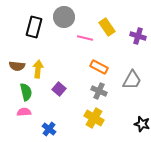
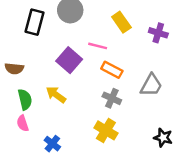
pink line: (85, 38) -> (98, 46), moved
yellow arrow: (38, 69) -> (56, 95), moved, turned -60
purple square: (59, 89) -> (69, 60), moved, size x1.5
pink semicircle: (24, 112) -> (23, 123), turned -104

